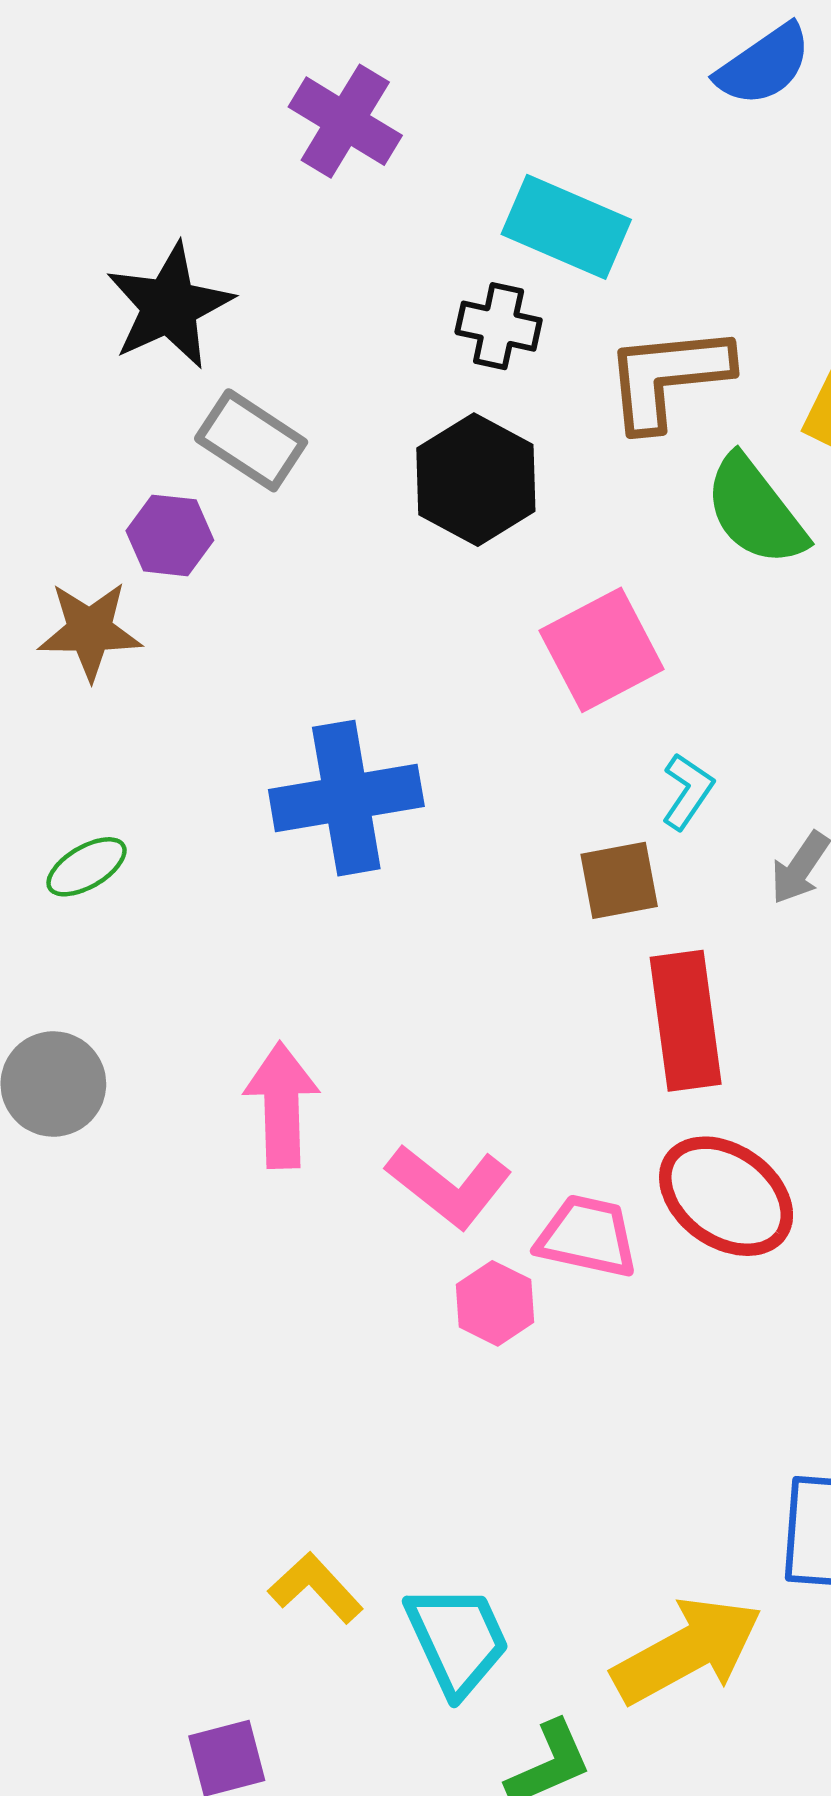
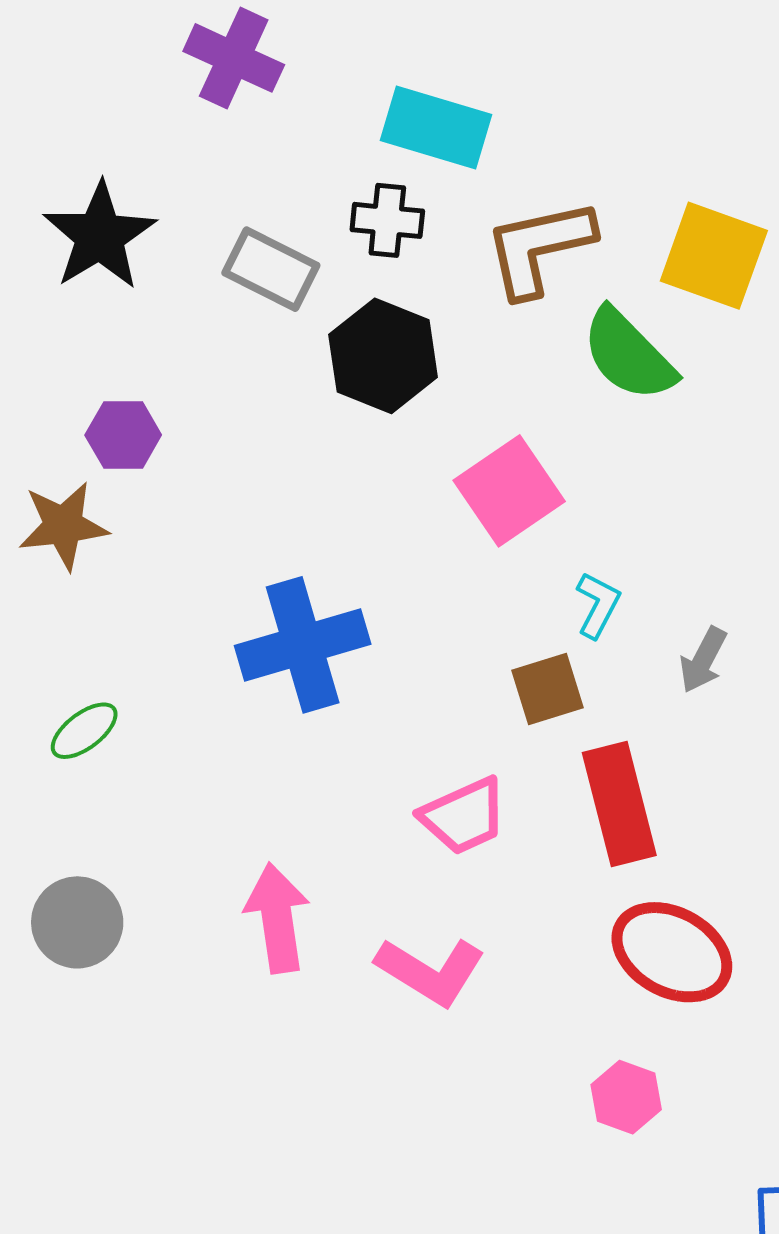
gray rectangle: (251, 440) -> (271, 269), moved
pink trapezoid: (587, 1236) -> (464, 816), moved, turned 150
pink hexagon: (495, 1303) -> (626, 1097), moved

